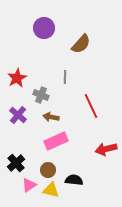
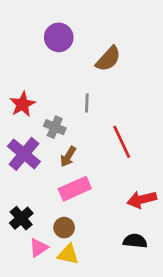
purple cross: (18, 115) -> (24, 154), size x1.4
brown arrow: (51, 117) -> (68, 157), turned -70
black semicircle: (74, 180) -> (135, 241), moved

